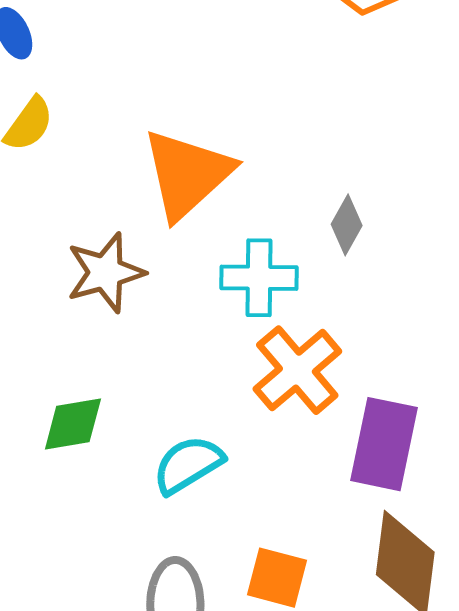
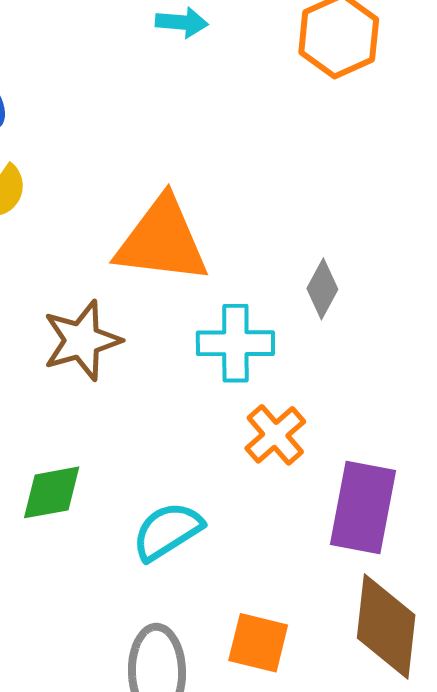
orange triangle: (187, 174) -> (162, 241), turned 50
orange cross: (297, 370) -> (275, 435), size x0.7

